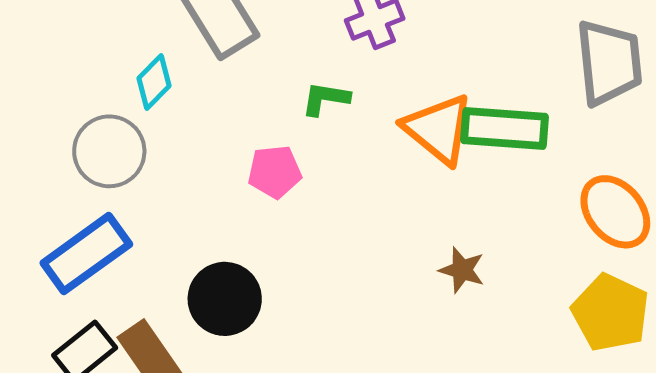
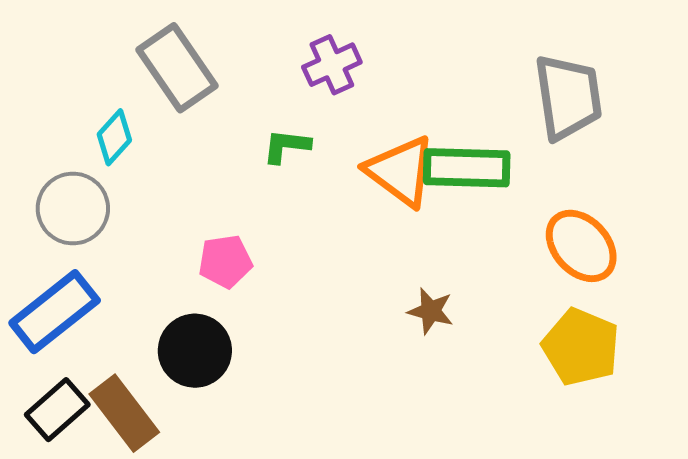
pink pentagon: (275, 172) -> (225, 261), moved

